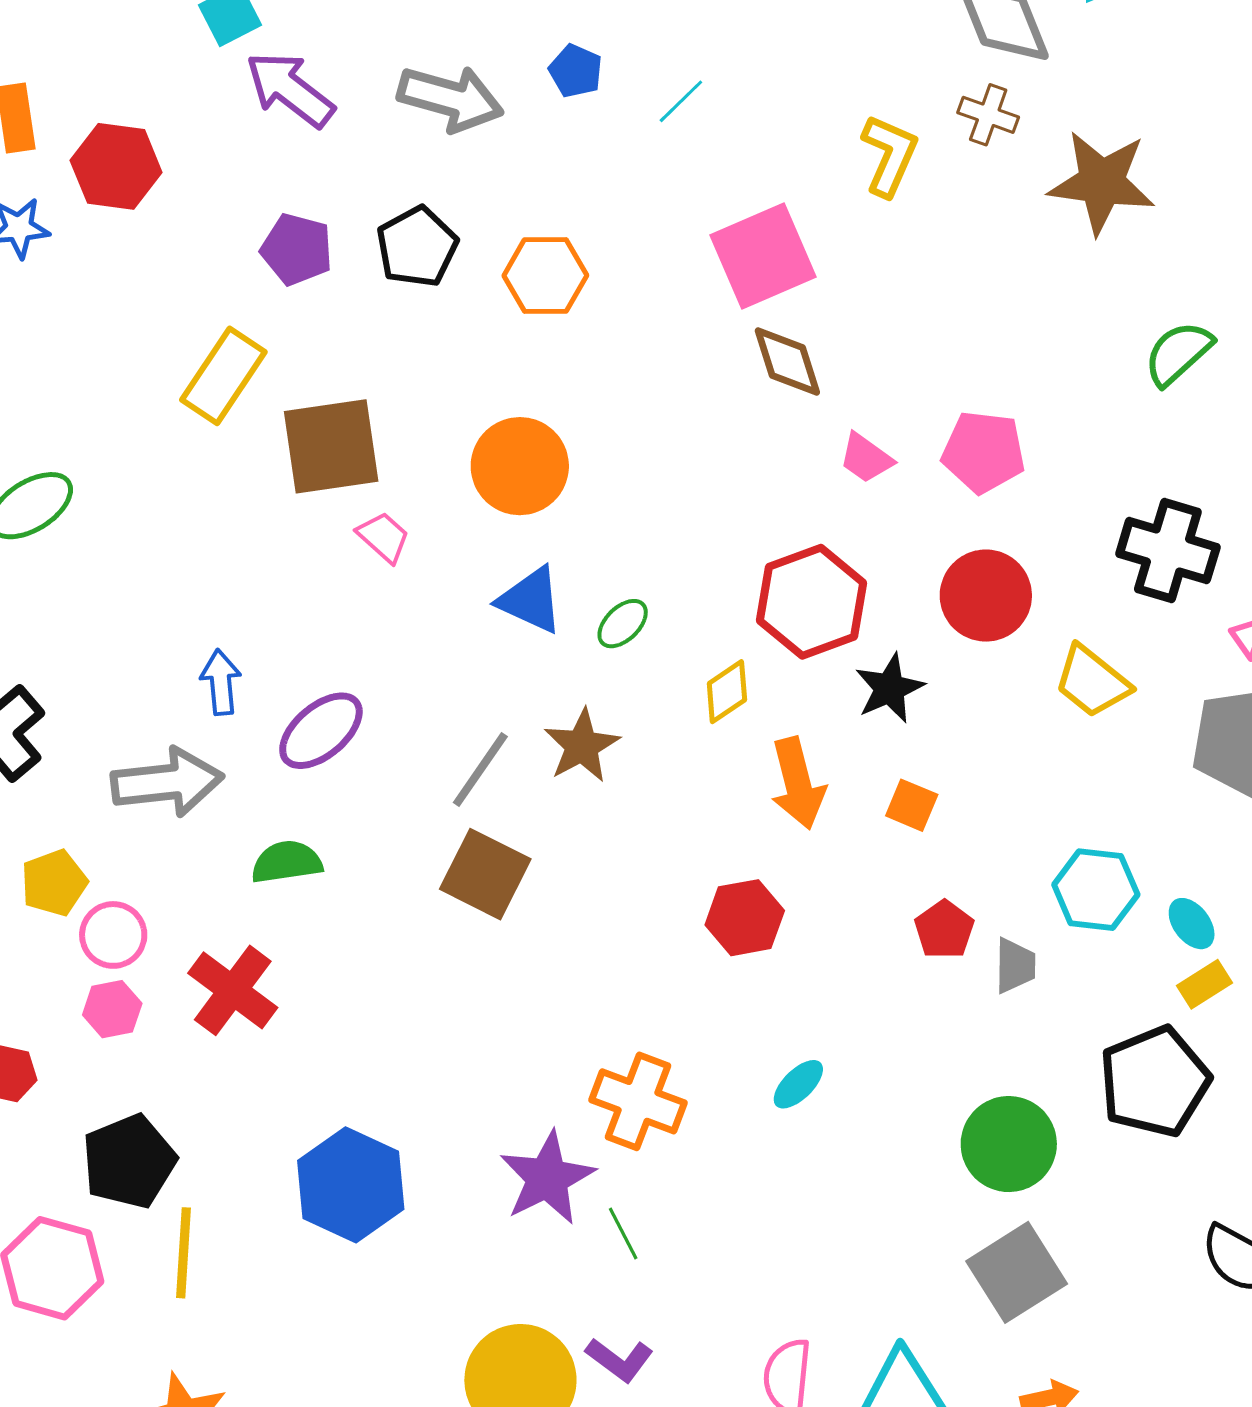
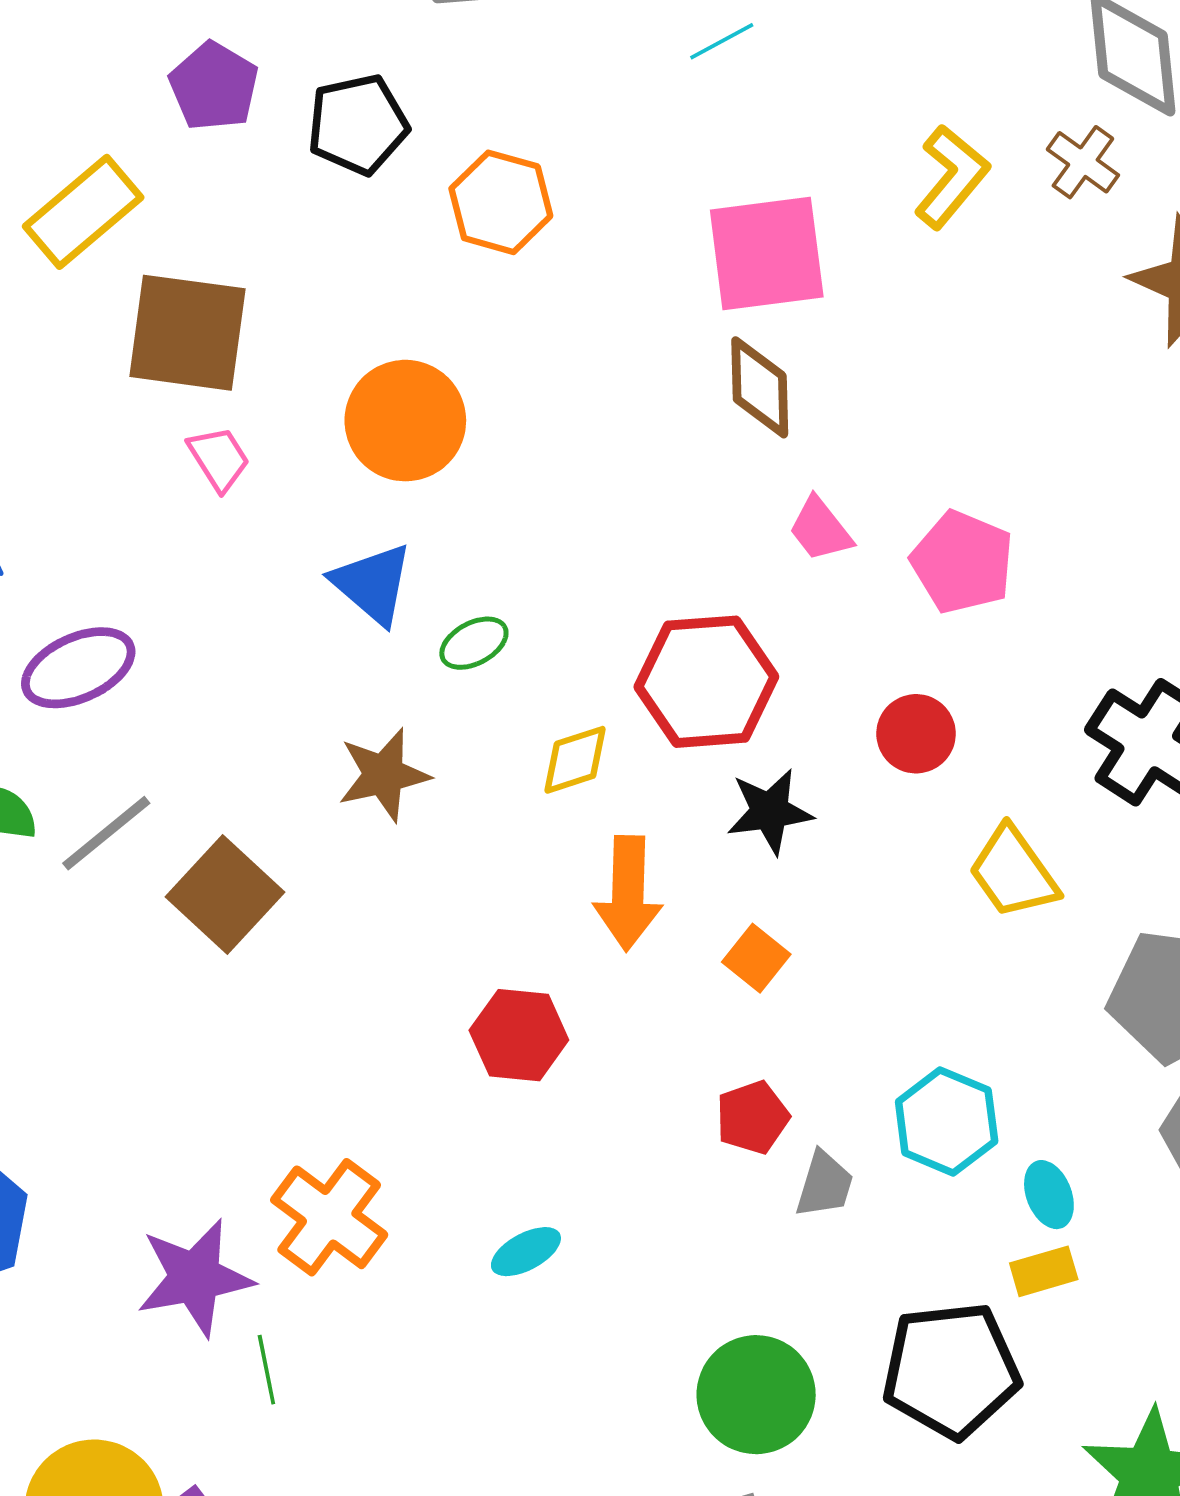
red circle: (986, 596) -> (916, 734), size x0.7
gray line: (480, 769) -> (106, 833), moved

